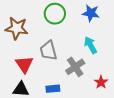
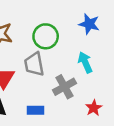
green circle: (55, 14) -> (46, 36), moved

